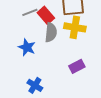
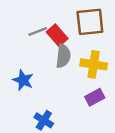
yellow cross: (75, 27) -> (94, 64), moved
blue star: (27, 47) -> (23, 80), moved

